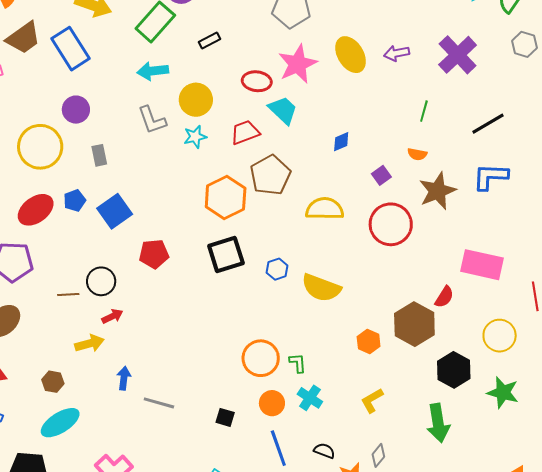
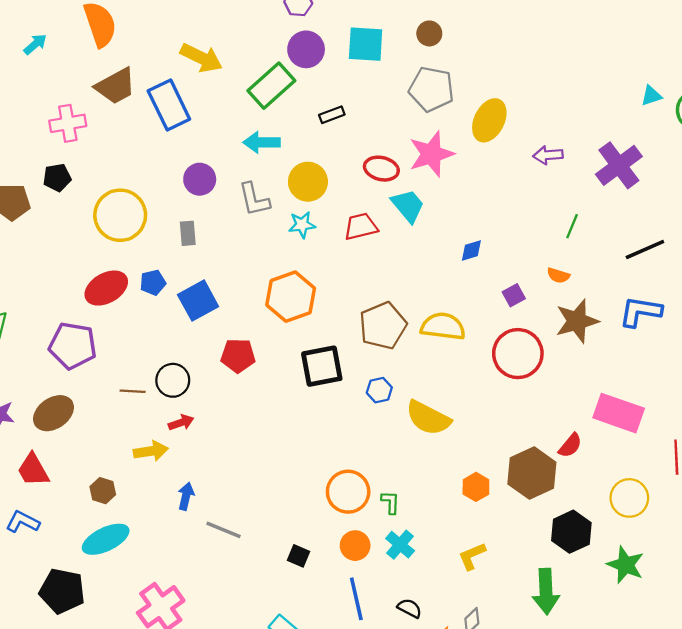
yellow ellipse: (351, 55) -> (489, 120), moved, turned 51
purple circle: (76, 110) -> (200, 179), moved
brown pentagon: (270, 175) -> (383, 326), moved
orange hexagon: (226, 197) -> (291, 297), moved

